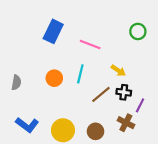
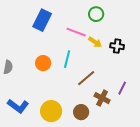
green circle: (138, 31) -> (96, 14), moved
yellow arrow: (118, 71) -> (95, 42), moved
black cross: (124, 92) -> (117, 46), moved
brown cross: (126, 123) -> (102, 98), moved

